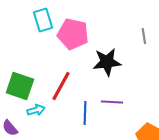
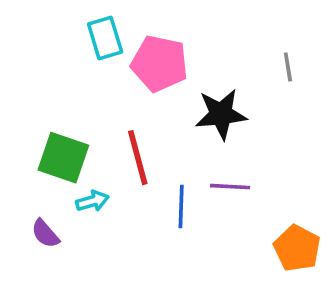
red line: (61, 86) -> (138, 158), turned -44

